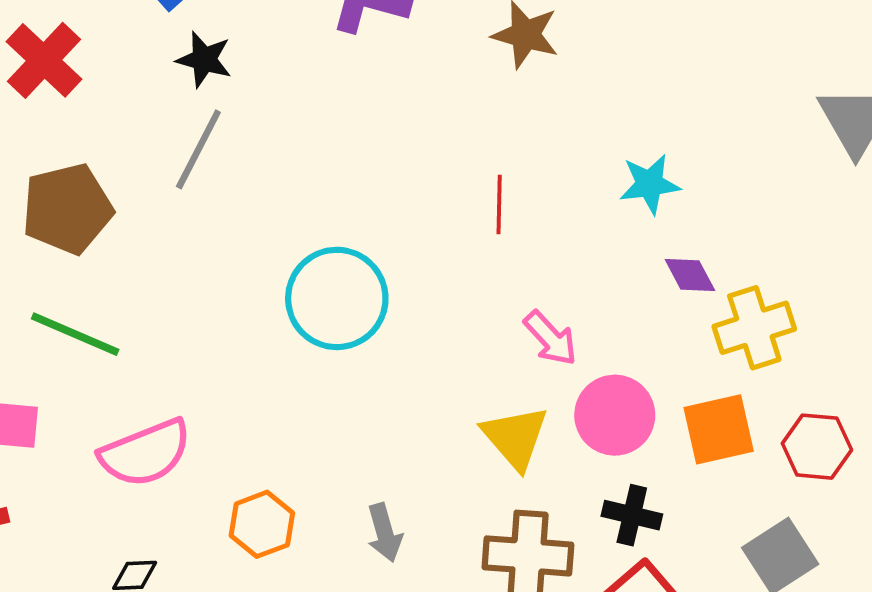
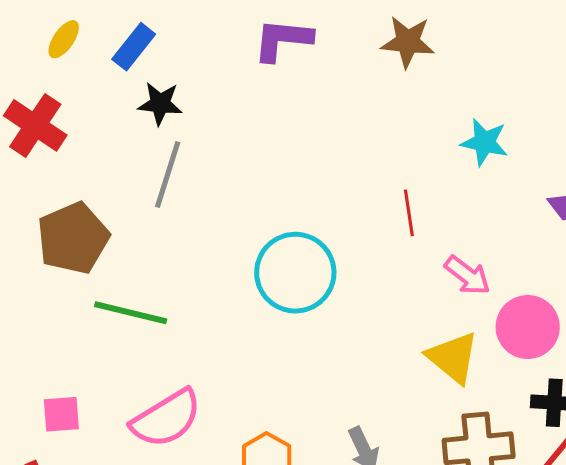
cyan star: (650, 184) -> (484, 142), moved, turned 30
red line: (499, 204) -> (409, 213), moved
green line: (75, 334) -> (131, 313), moved

